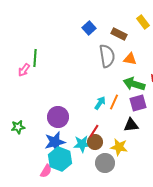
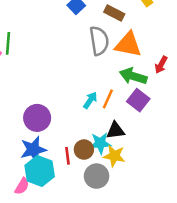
orange triangle: (130, 59) -> (128, 45), size x1.6
purple square: (138, 103) -> (138, 100), turned -36
black triangle: (131, 125) -> (116, 131), moved
red line: (94, 131) -> (67, 156), moved, turned -40
cyan star: (82, 144) -> (100, 143), moved

